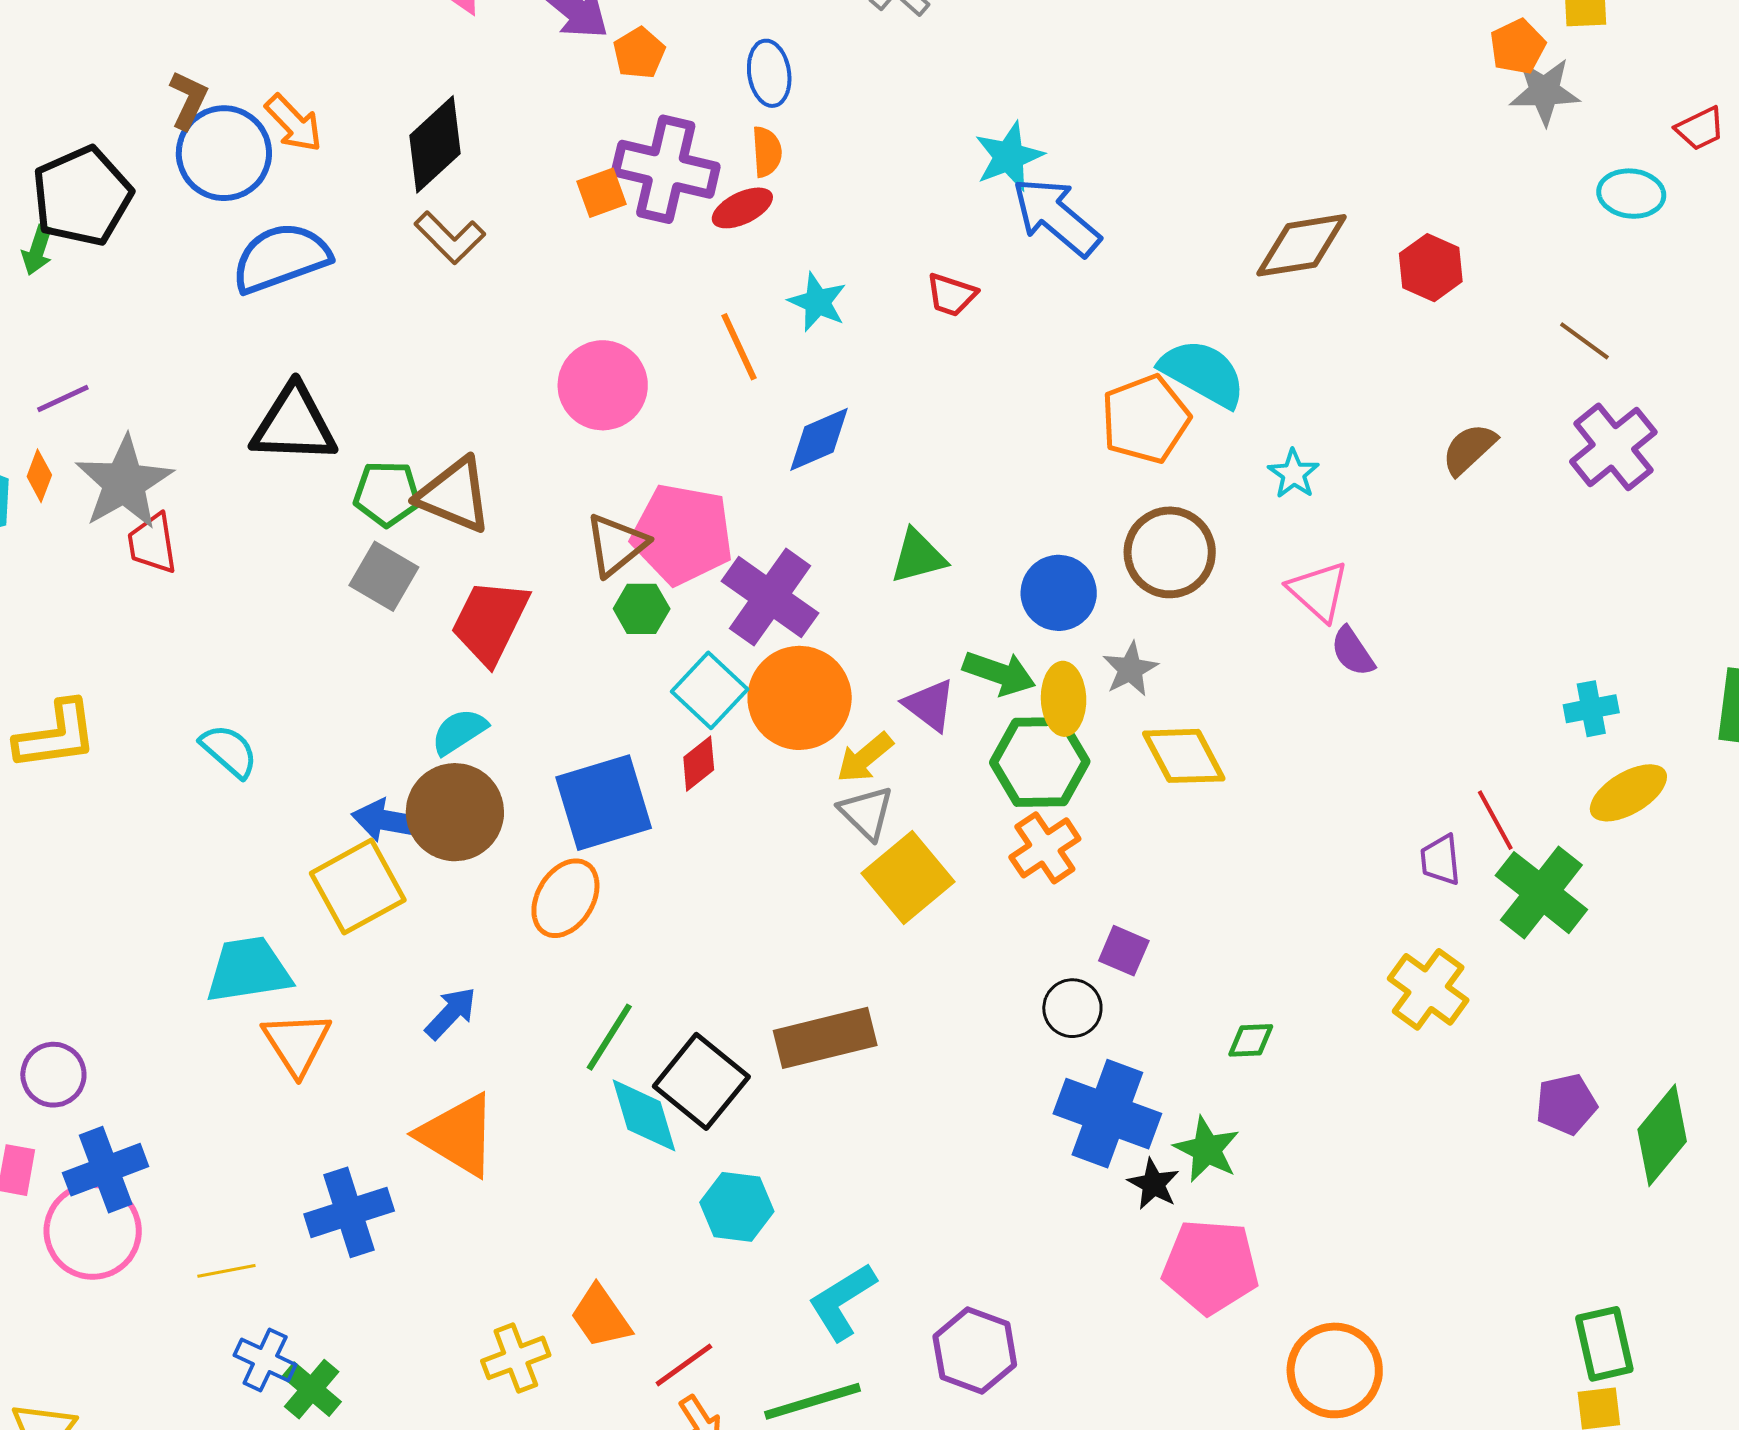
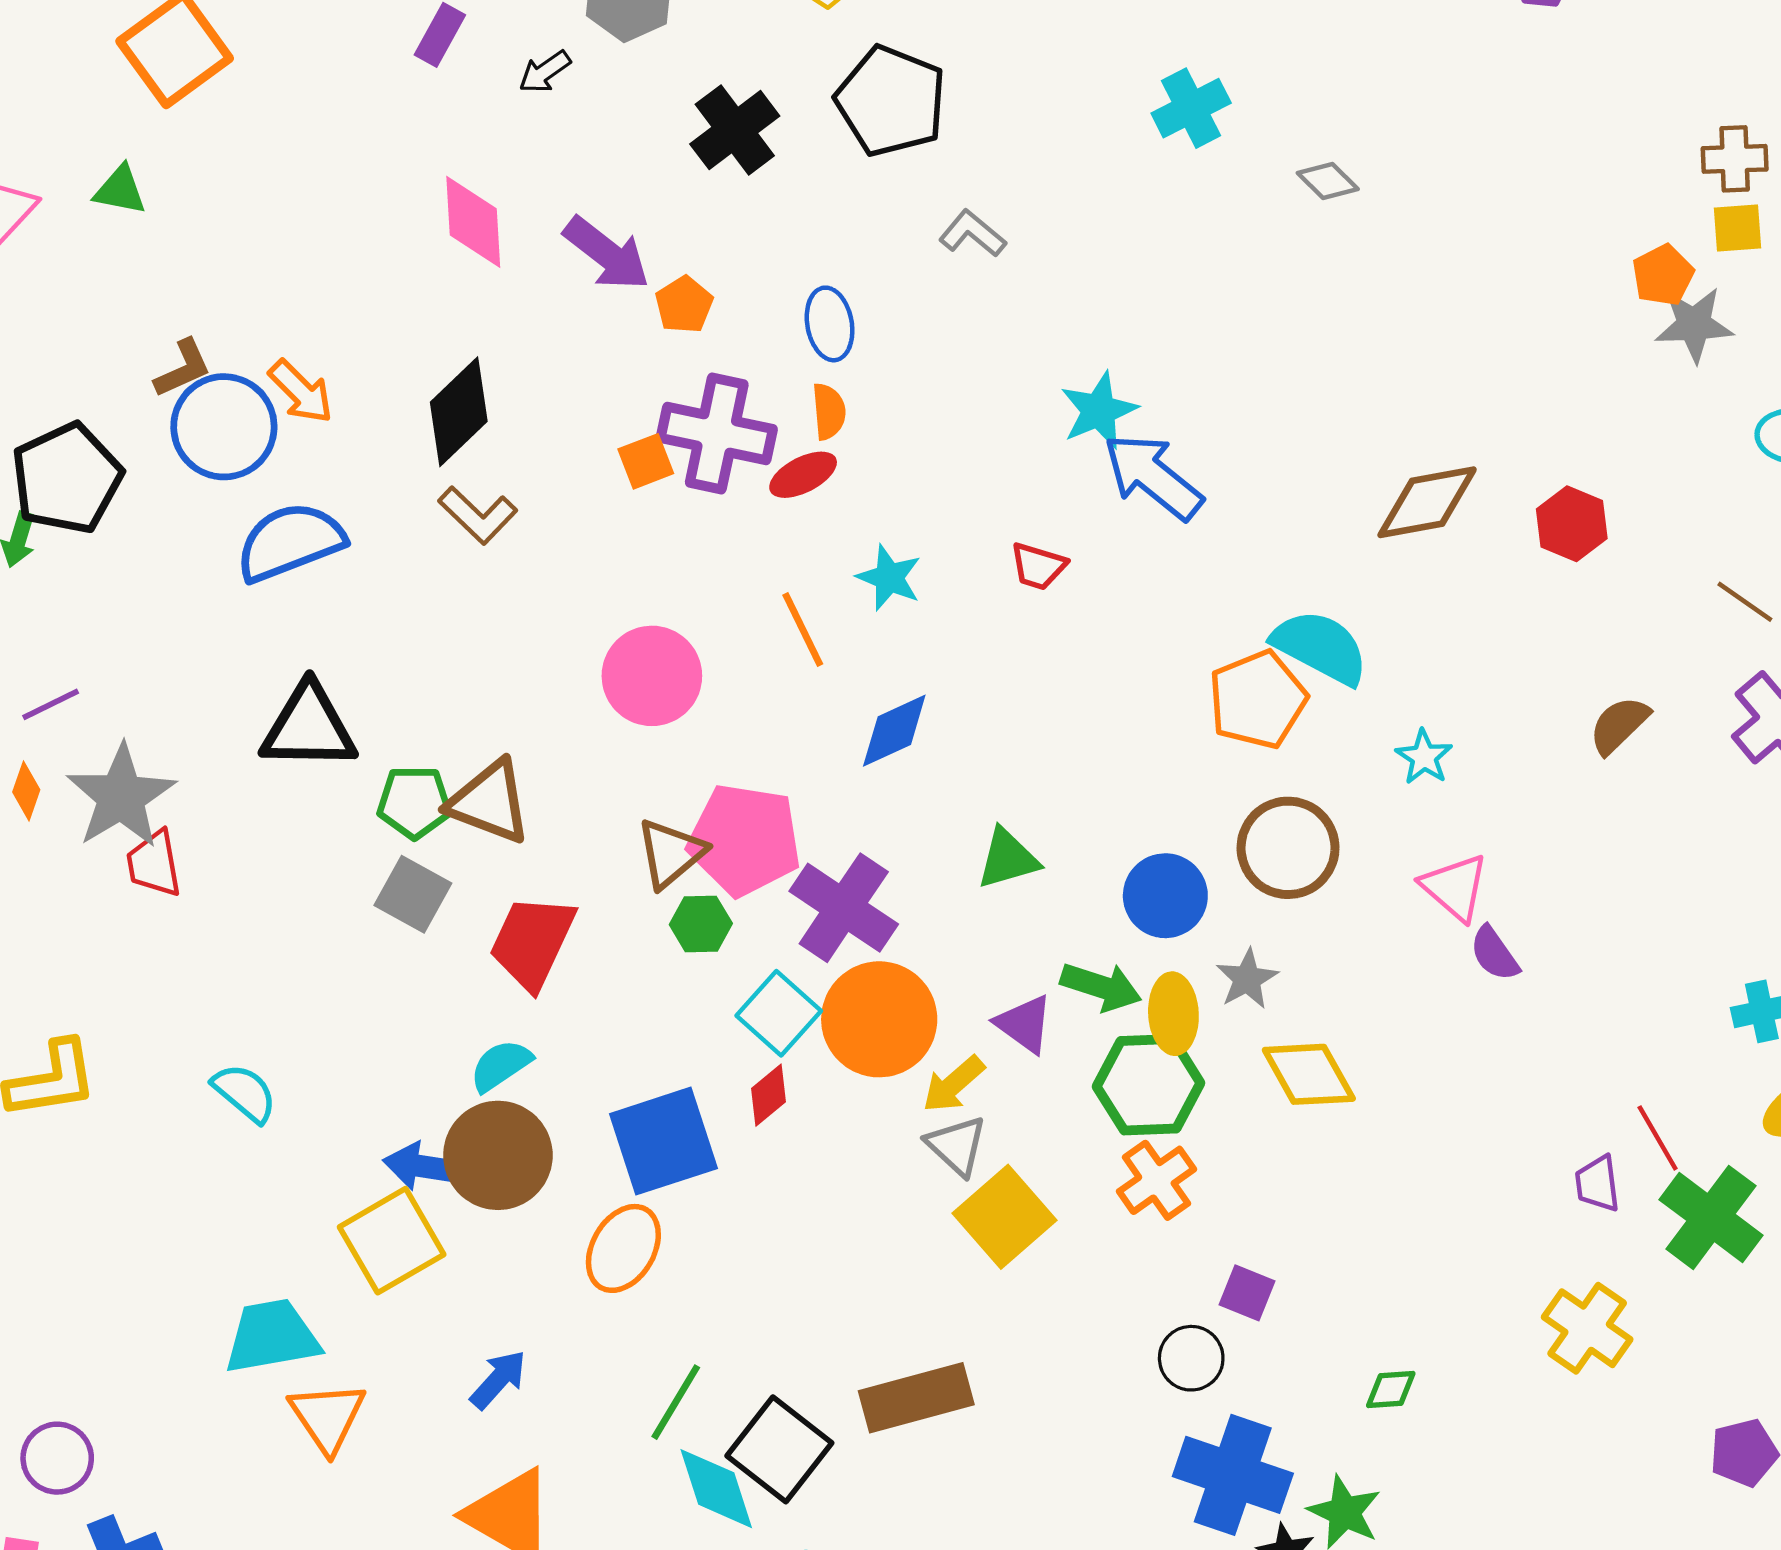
brown L-shape: (188, 100) -> (183, 368), turned 42

